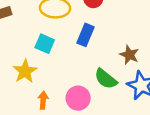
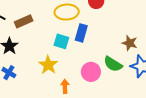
blue rectangle: (85, 35) -> (81, 33), moved
pink circle: (78, 98) -> (91, 72), moved

